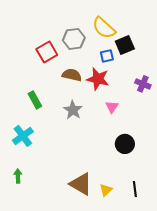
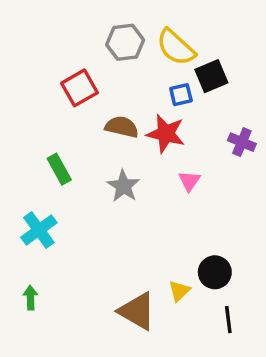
gray hexagon: (74, 39) -> (125, 42), moved
black circle: (125, 144) -> (215, 272), moved
yellow triangle: (106, 190) -> (179, 291), moved

